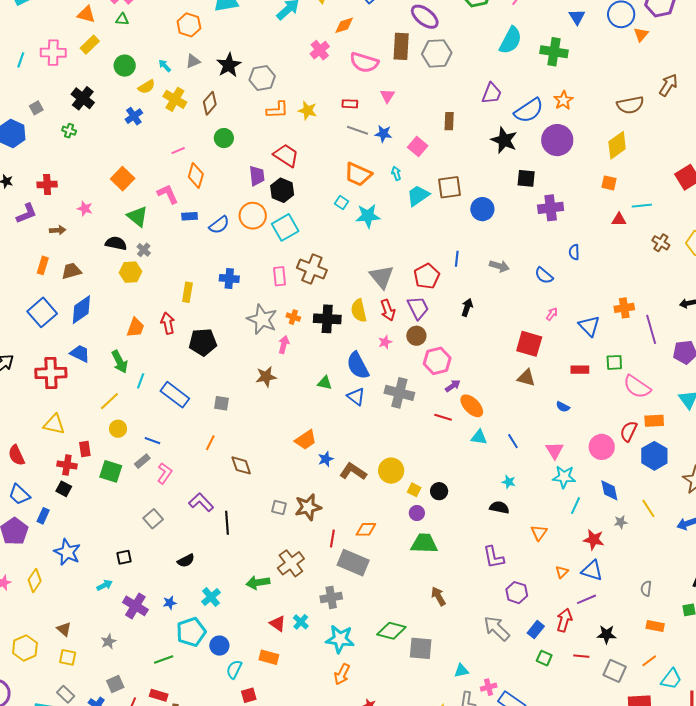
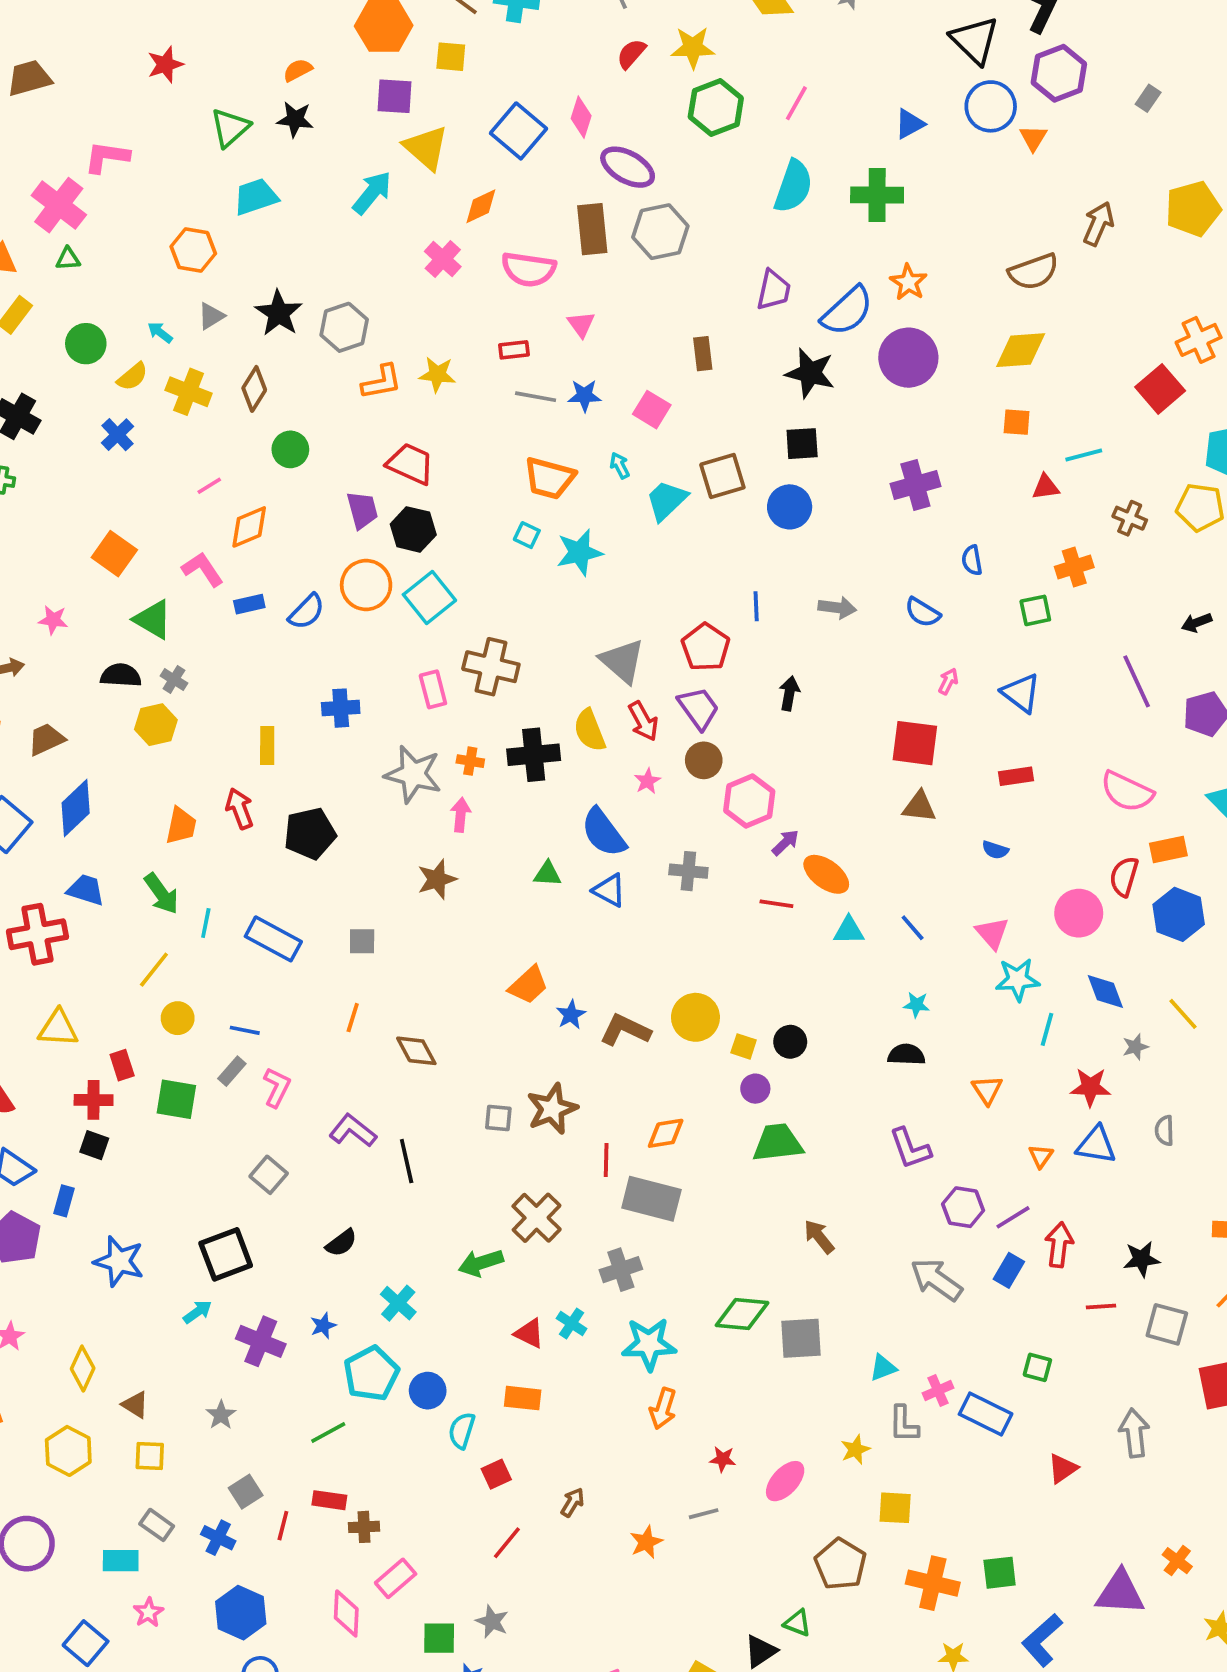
blue triangle: (577, 17) -> (910, 124), turned 42
yellow diamond: (617, 145) -> (1021, 350), turned 40
orange diamond: (196, 176) -> (249, 527), turned 60
black square: (526, 178) -> (802, 444), moved
orange cross: (624, 308) -> (1074, 567), moved
green square: (614, 362) -> (1035, 610), moved
gray cross: (399, 393) -> (688, 871), size x0.7
black square: (124, 557) -> (226, 1254), size x1.8
yellow diamond: (35, 580) -> (83, 1369), moved
gray semicircle: (646, 589) -> (1164, 1131), moved
purple line: (586, 599) -> (1013, 1217), moved
green square: (544, 658) -> (1037, 1367), moved

